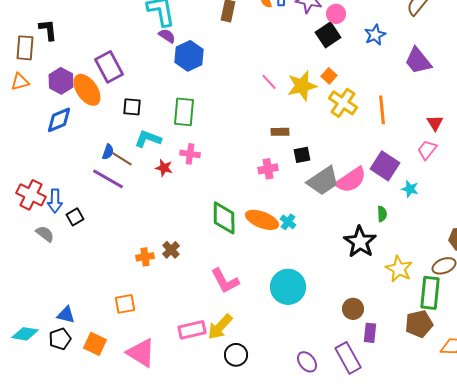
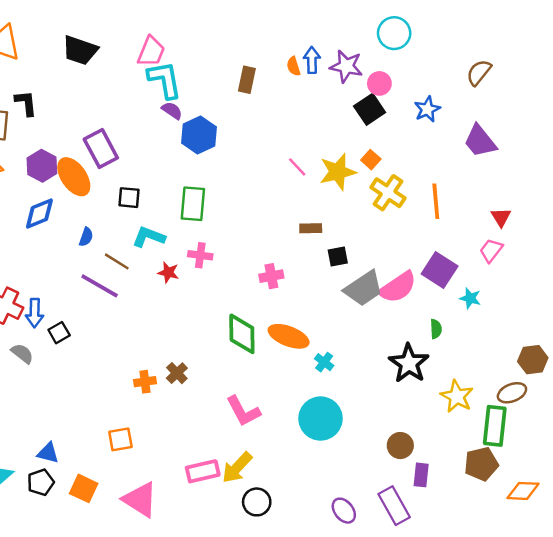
blue semicircle: (108, 152) -> (86, 237), moved
pink cross: (268, 169) -> (271, 276), moved
cyan cross: (288, 222) -> (324, 362), moved

